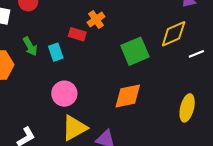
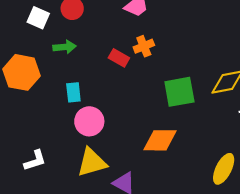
green arrow: (30, 46) -> (65, 47), moved, turned -78
cyan rectangle: (56, 52) -> (73, 92), moved

